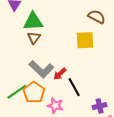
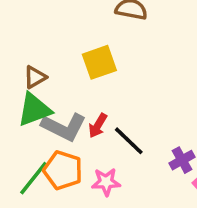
green triangle: (33, 21) -> (34, 110), moved
brown triangle: (34, 38) -> (35, 77), turned 40
yellow square: (85, 40) -> (99, 62), moved

